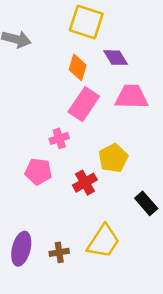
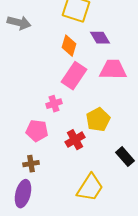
brown cross: (59, 252) -> (31, 164), moved

